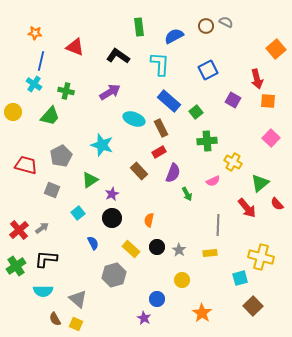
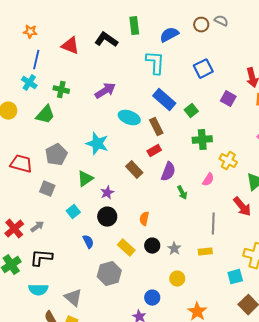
black L-shape: (118, 56) -> (106, 40), moved
pink semicircle: (213, 181) -> (208, 180), turned -32

